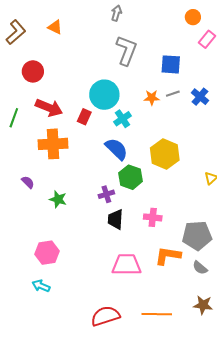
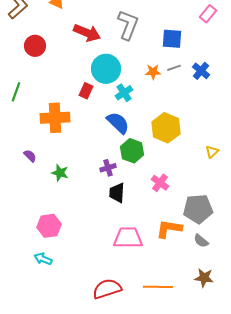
red arrow: (49, 108) -> (87, 33), moved
pink cross: (153, 217) -> (160, 183), moved, turned 30

